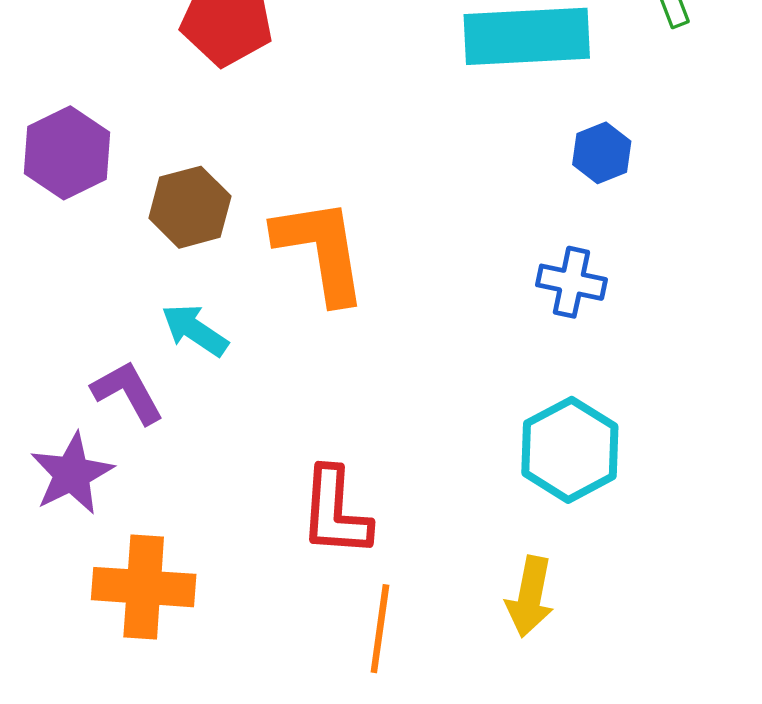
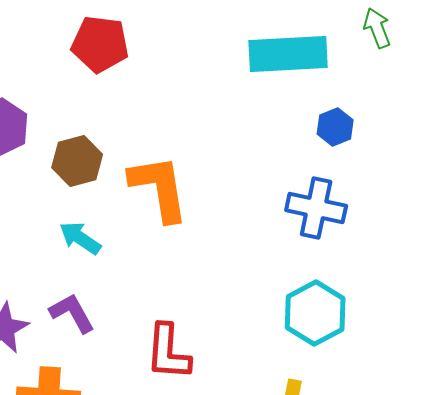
blue cross: (571, 282) -> (316, 208), size x1.4
purple L-shape: (128, 392) -> (72, 313), moved

